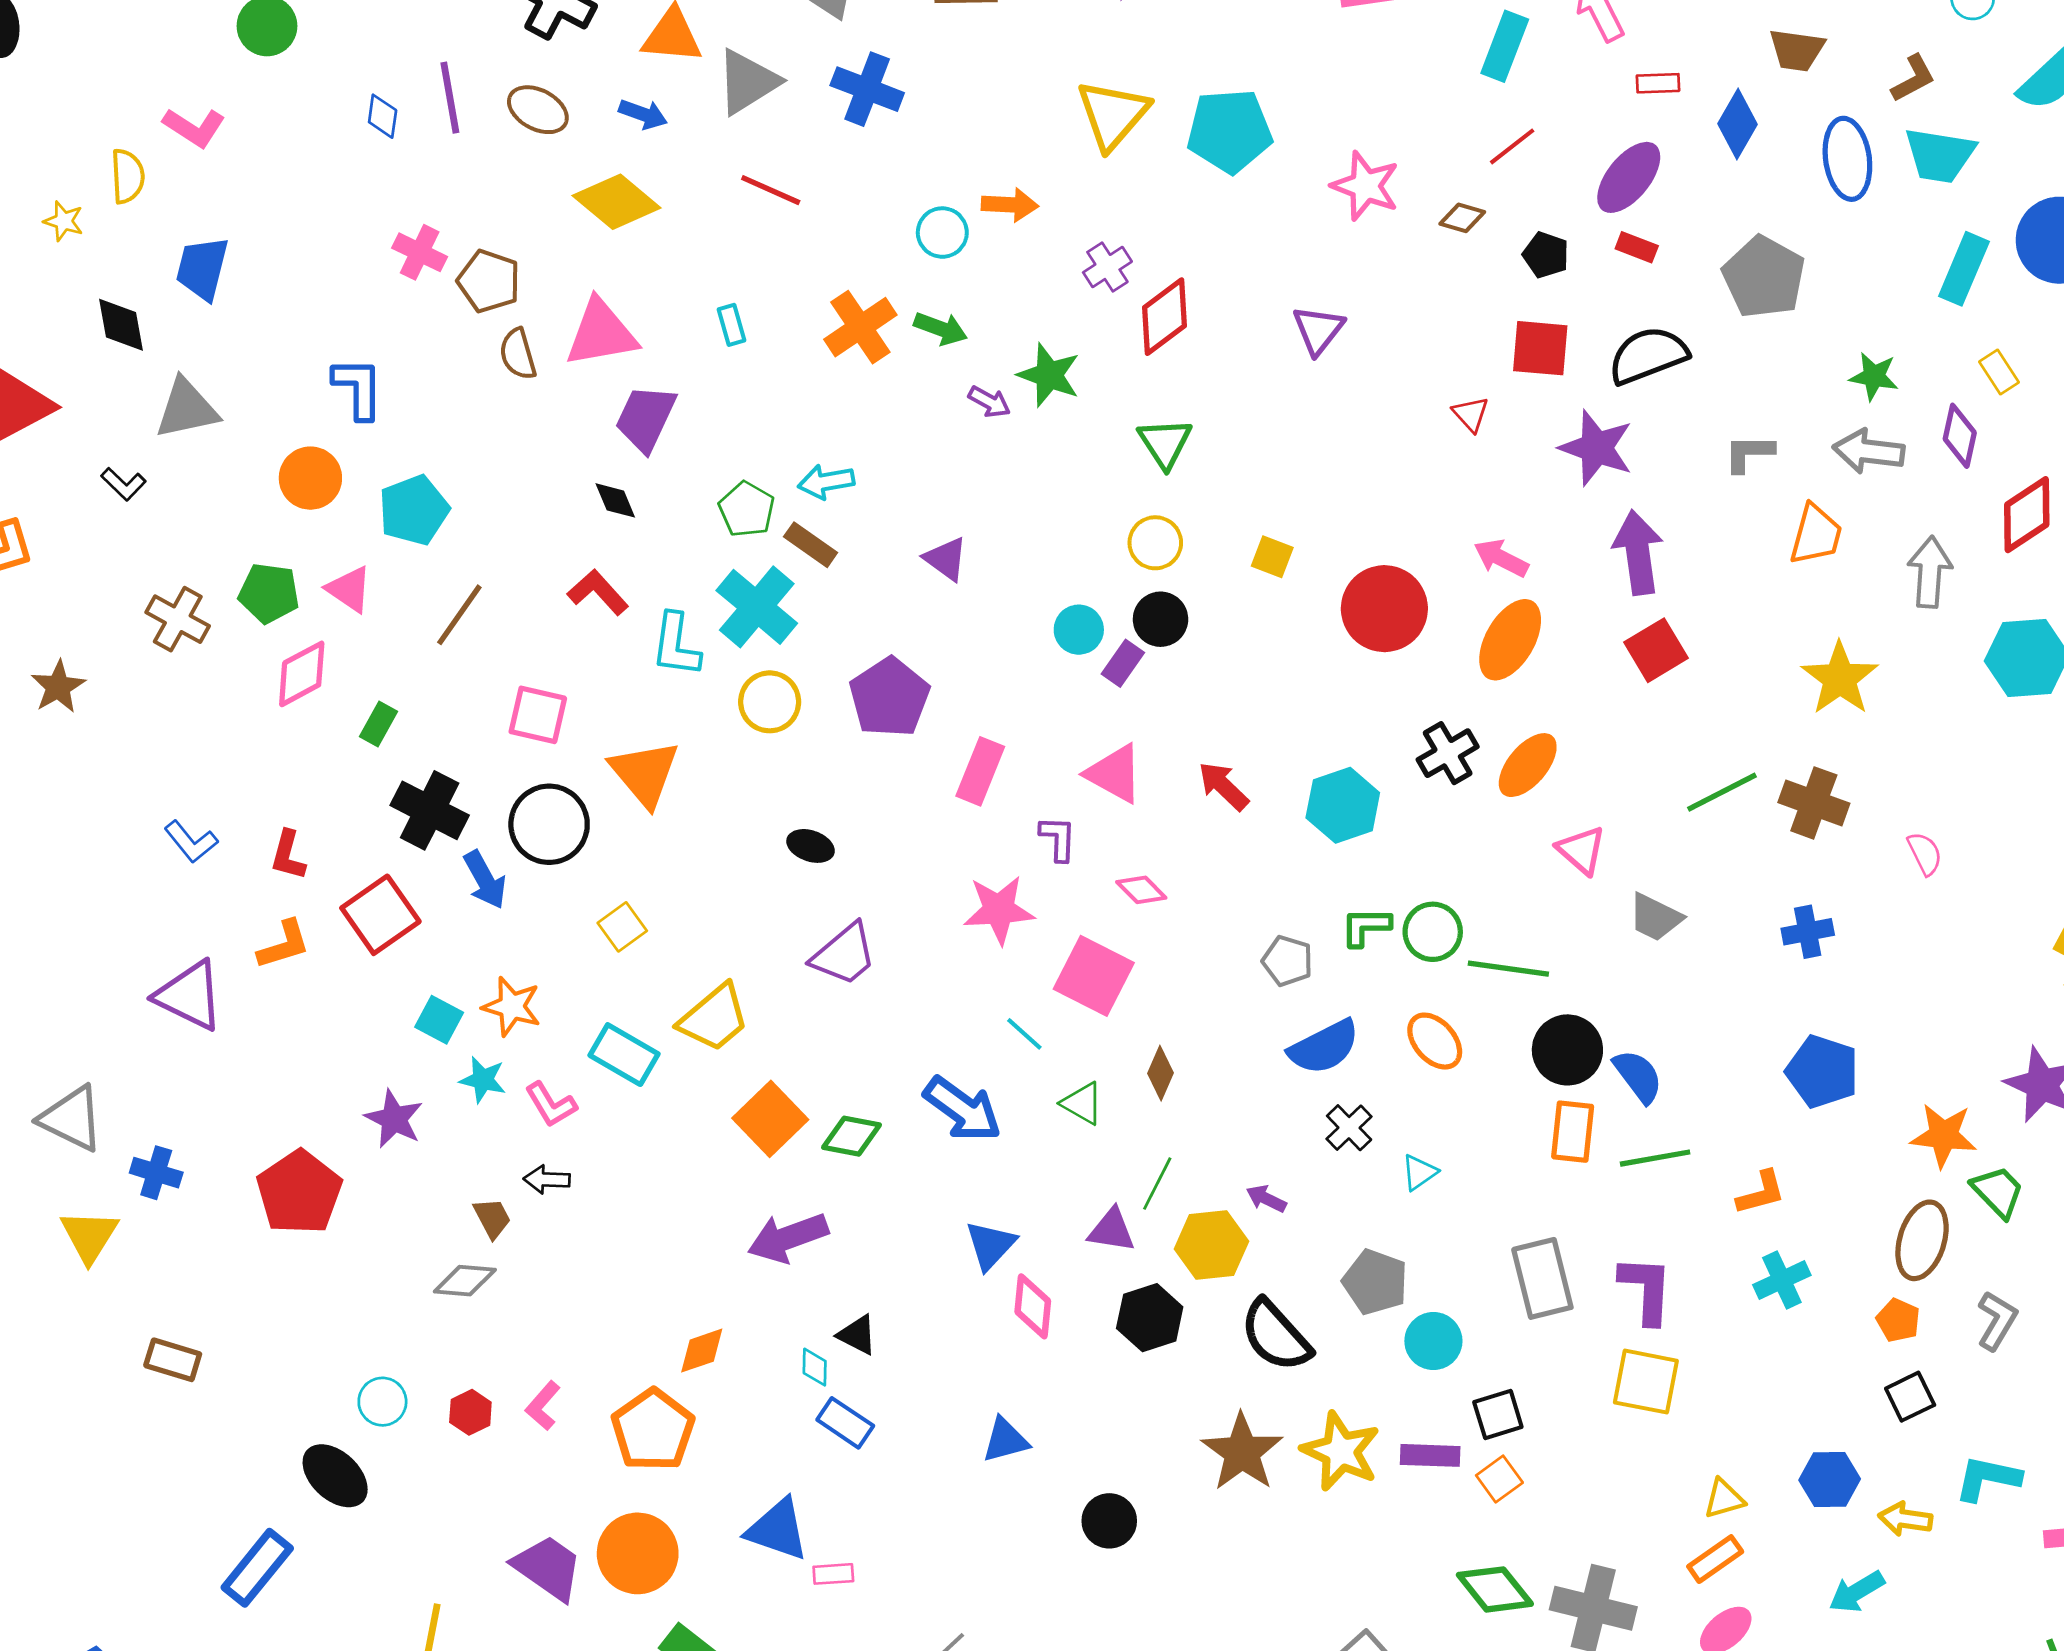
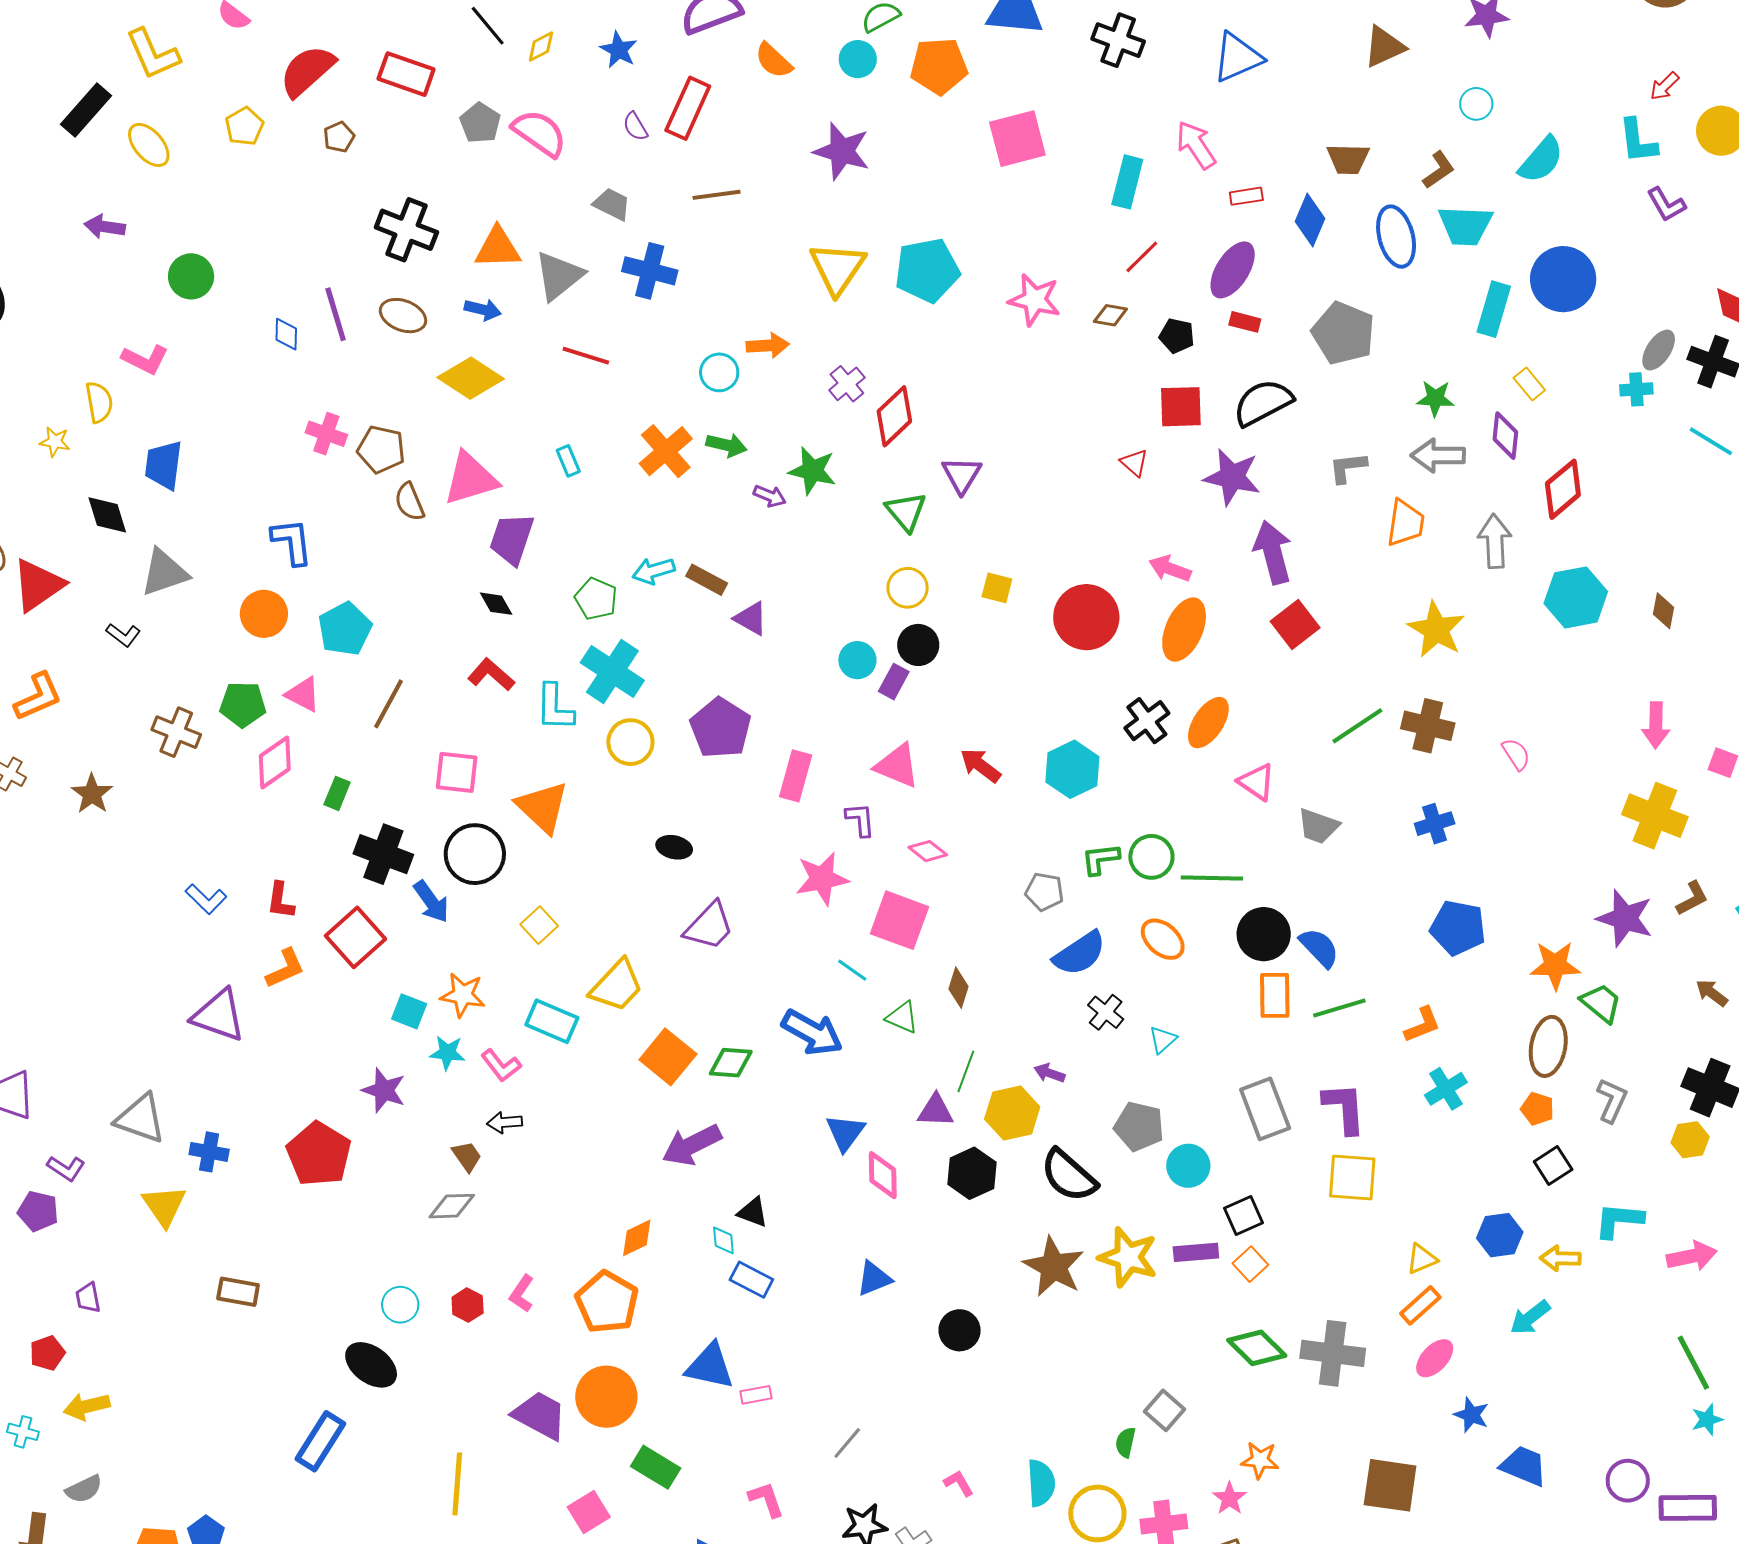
purple triangle: (1318, 330) -> (962, 475), moved
brown rectangle: (811, 545) -> (707, 580), moved

